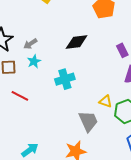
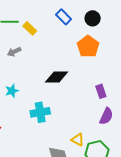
gray arrow: (30, 44) -> (14, 52), moved

